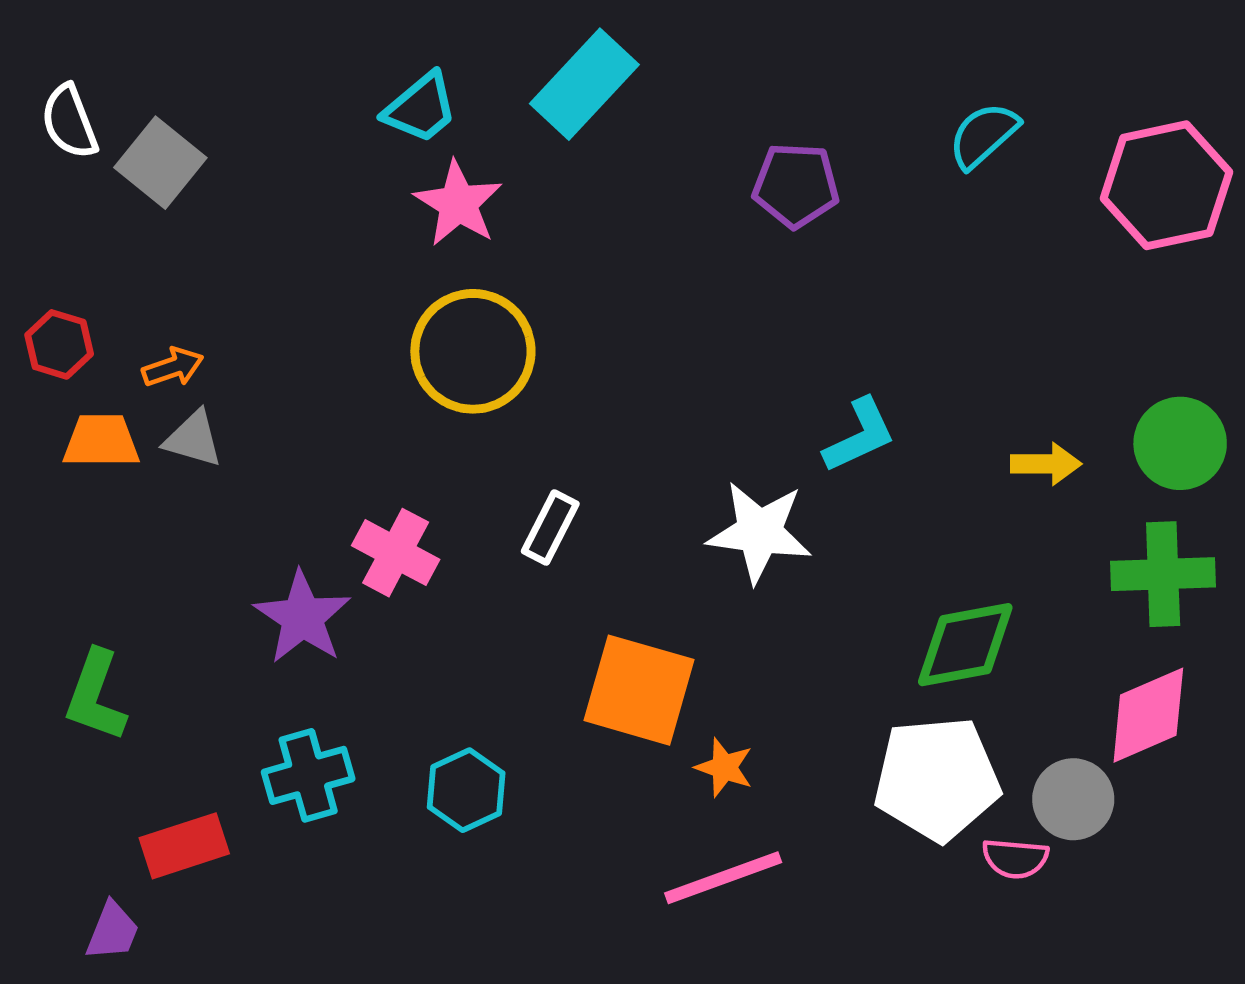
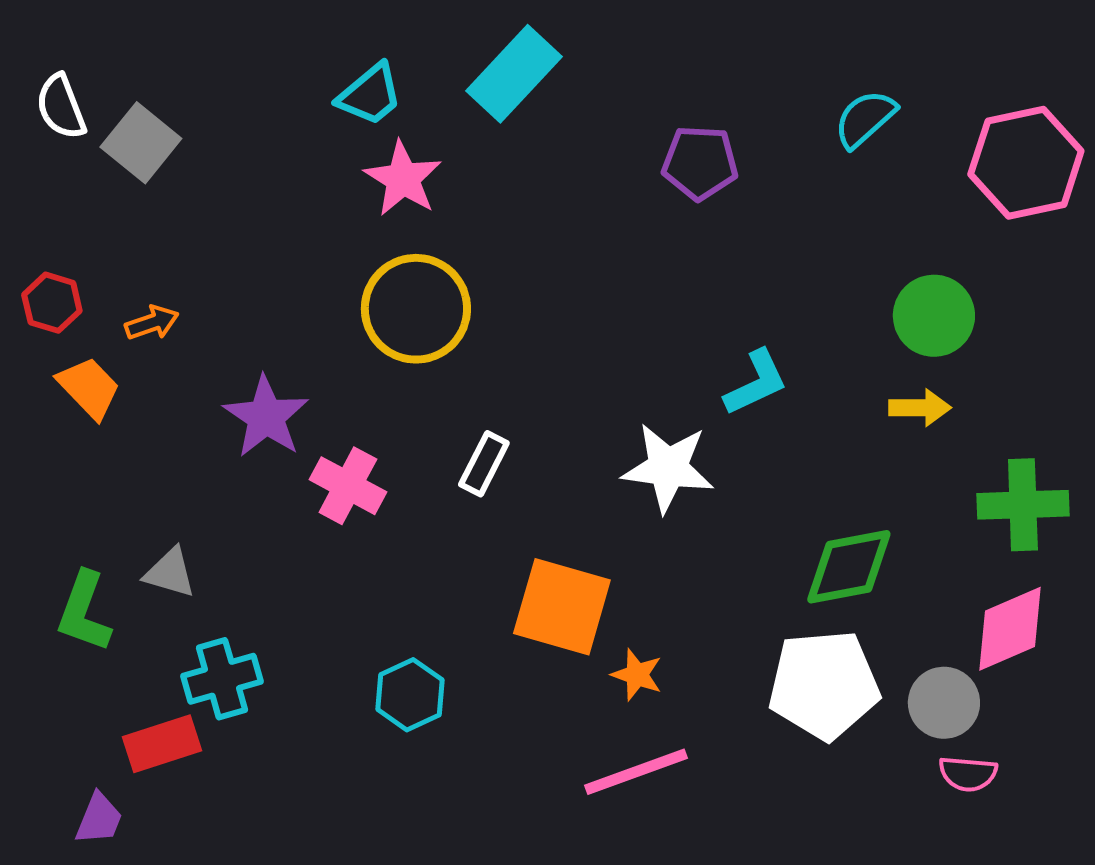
gray triangle: (193, 439) -> (170, 573), moved
orange trapezoid: (101, 441) -> (89, 388), turned 46
green circle: (1180, 443) -> (934, 316), moved
purple star: (302, 617) -> (266, 417), moved
cyan cross: (308, 775) -> (222, 679), moved
pink semicircle: (1015, 858) -> (968, 774), moved

